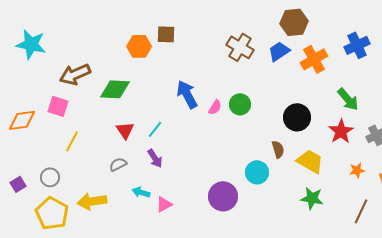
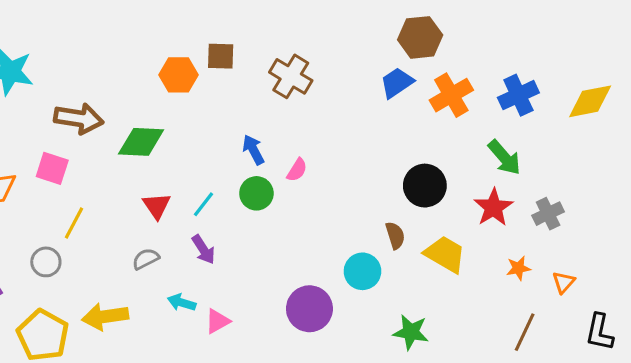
blue cross: (357, 45) -> (518, 95), moved
brown cross: (240, 47) -> (291, 76), moved
brown arrow: (75, 74) -> (79, 119), turned -148
blue arrow: (187, 94) -> (253, 150), size x0.7
green circle: (240, 104) -> (256, 193), moved
gray circle: (50, 177) -> (46, 262), moved
green star: (312, 198) -> (411, 332), moved

